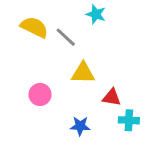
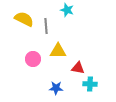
gray line: (66, 37) -> (46, 26), turned 42
pink circle: (40, 94) -> (33, 59), moved

